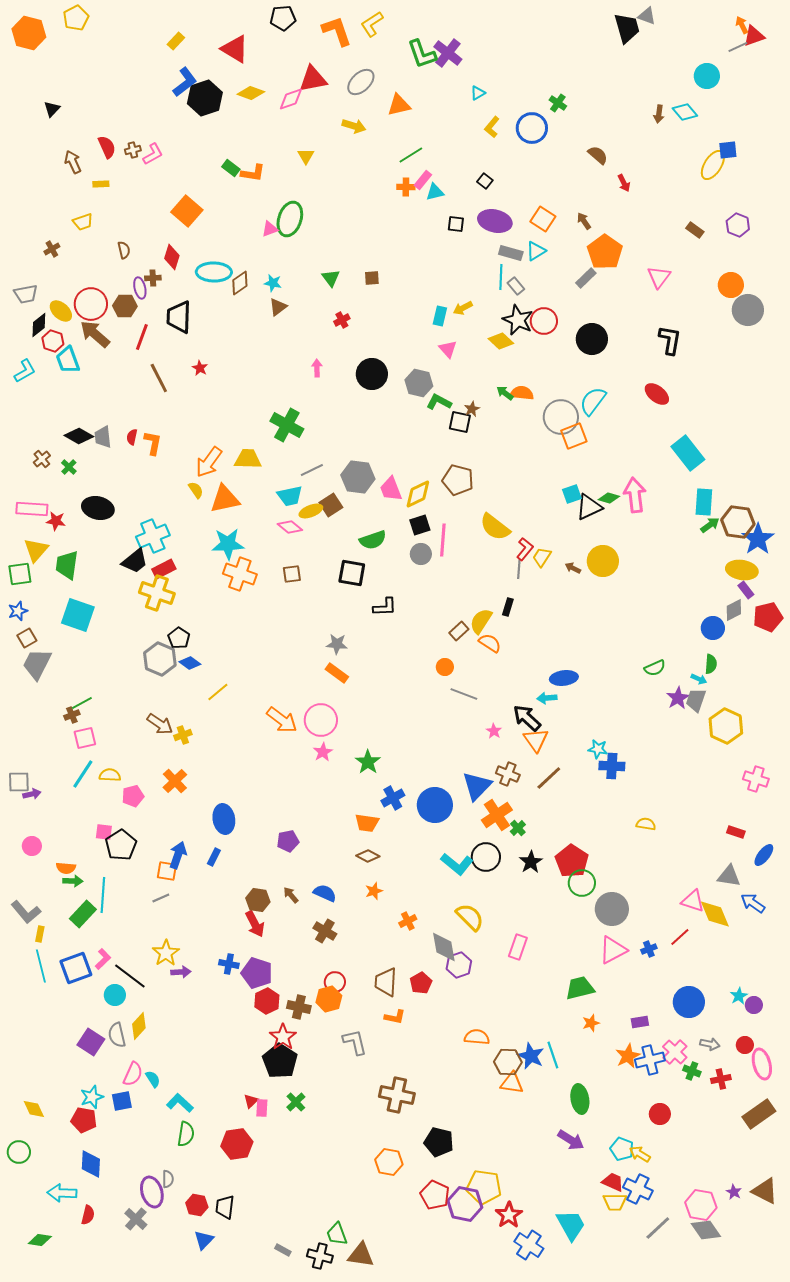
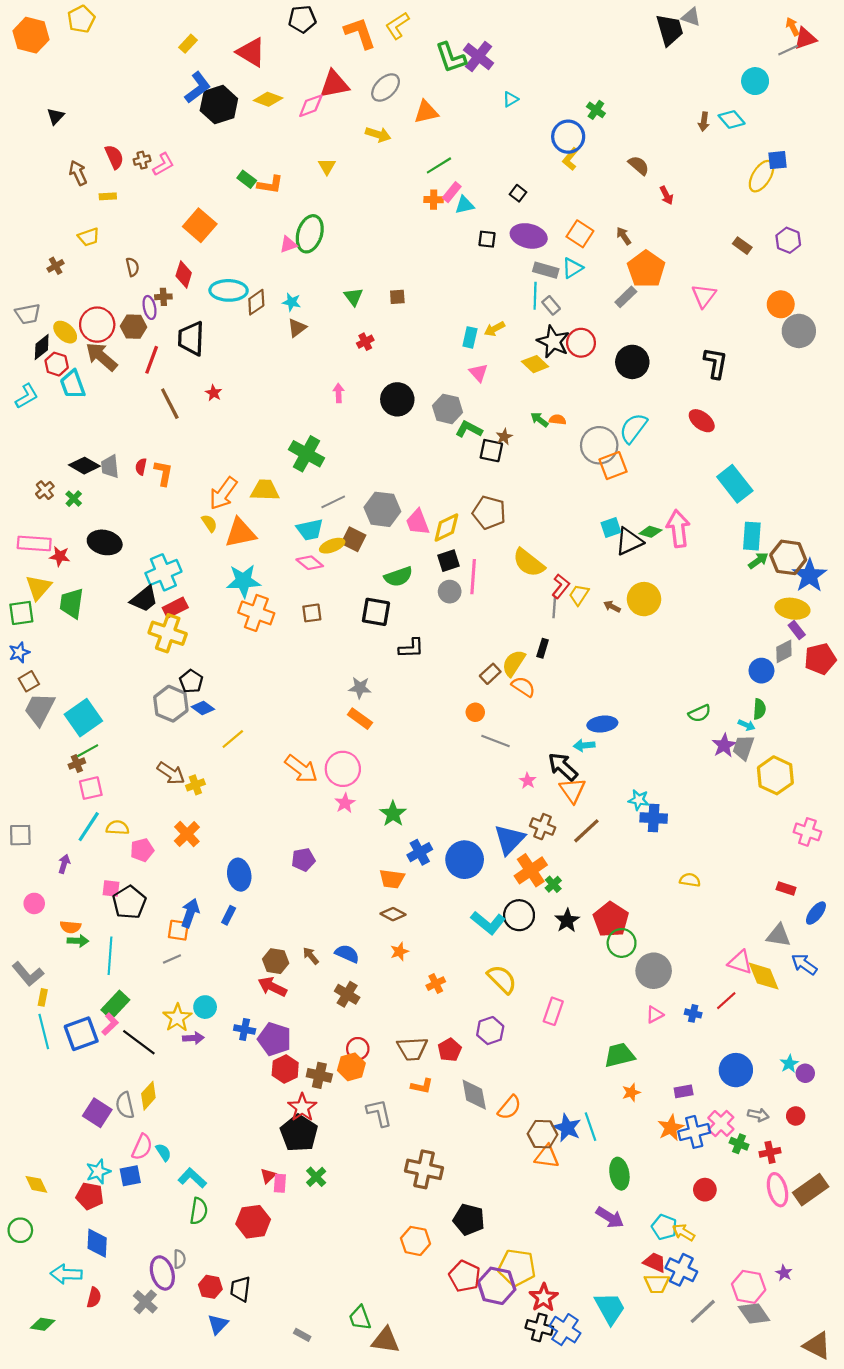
yellow L-shape: (492, 127) -> (570, 159), moved
orange semicircle: (522, 393) -> (557, 420), size x0.7
brown square: (331, 505) -> (354, 539), turned -30
cyan square: (78, 615) -> (83, 718), moved, turned 36
purple arrow: (32, 794) -> (64, 864), moved, turned -60
purple pentagon: (288, 841) -> (303, 860), moved
green rectangle: (83, 914) -> (115, 1005), moved
red arrow: (255, 924) -> (272, 987), turned 144
gray diamond: (444, 947) -> (474, 1095), moved
blue cross: (649, 949) -> (693, 1013), turned 35
pink triangle: (613, 950) -> (655, 1015), size x0.6
brown trapezoid: (386, 982) -> (412, 1049), turned -96
cyan circle: (115, 995) -> (205, 1007), moved
orange semicircle: (477, 1037) -> (509, 1107), turned 125
pink ellipse: (762, 1064) -> (778, 1190), moved
brown triangle: (765, 1191) -> (817, 1346), moved
black cross: (320, 1256) -> (539, 1327), moved

